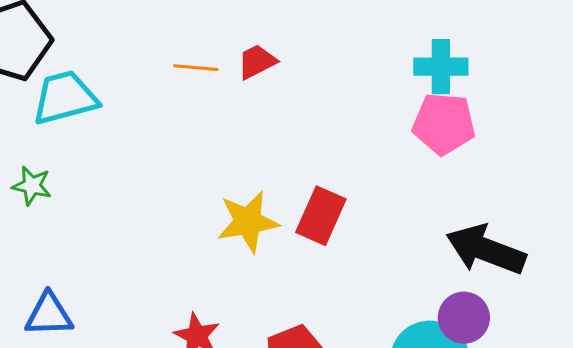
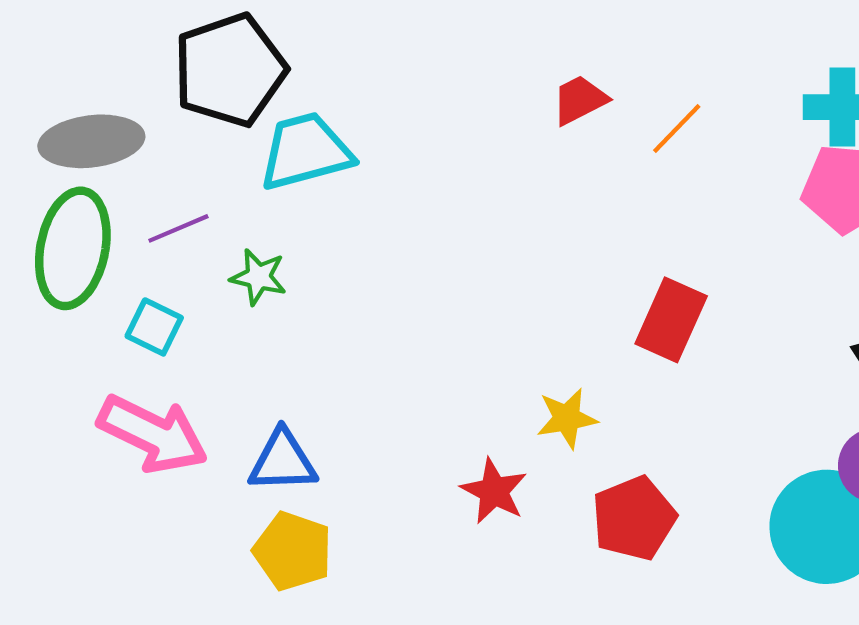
orange line: (196, 68) -> (677, 128), moved, turned -51
yellow star: (248, 222) -> (567, 418), moved, size x0.7

